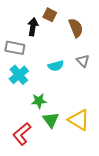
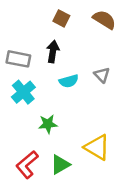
black arrow: (33, 27) -> (53, 52), moved
brown semicircle: (76, 28) -> (104, 20), moved, turned -36
green triangle: (51, 120) -> (60, 165), moved, turned 36

